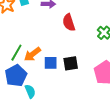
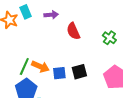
orange arrow: (32, 54) -> (40, 67), turned -114

